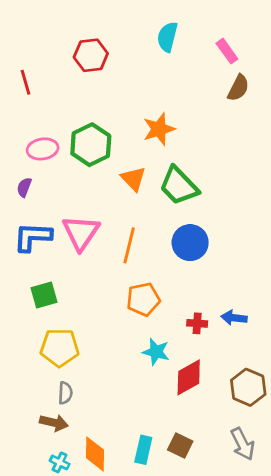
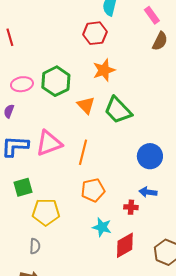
red hexagon: (91, 55) -> (95, 33), moved
pink triangle: (81, 233) -> (49, 143), turned 36
blue circle: (190, 243) -> (150, 156), moved
blue arrow: (234, 318) -> (148, 192), moved
yellow pentagon: (60, 348) -> (46, 212), moved
gray semicircle: (65, 393) -> (35, 246), moved

